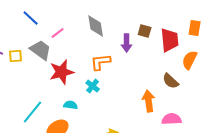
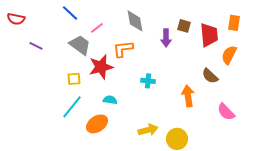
yellow square: (16, 56) -> (74, 79), moved
orange L-shape: (101, 62) -> (123, 49), moved
cyan cross: (93, 86) -> (148, 81), moved, turned -32
pink semicircle: (172, 119) -> (226, 112), moved, turned -132

